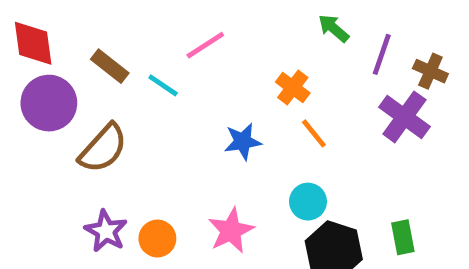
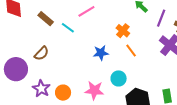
purple circle: (49, 103) -> (16, 69), moved
brown semicircle: (103, 148) -> (41, 53), size x0.7
cyan circle: (308, 202) -> (119, 78), moved
pink star: (231, 231) -> (94, 90), turned 30

